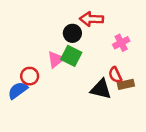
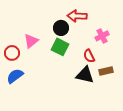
pink triangle: (56, 59) -> (31, 41), moved
red semicircle: (115, 75) -> (89, 56), moved
red circle: (30, 76) -> (12, 53), moved

